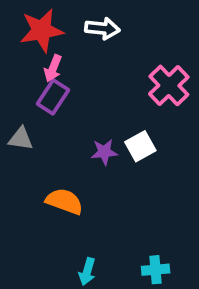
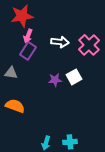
white arrow: (102, 28) -> (60, 42), moved
orange semicircle: (64, 201) -> (15, 106), moved
cyan cross: (156, 270) -> (70, 142), moved

